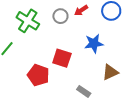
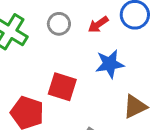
red arrow: (81, 10) -> (98, 24), moved

